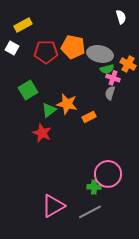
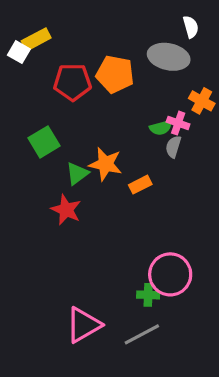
white square: (12, 48) -> (19, 52), moved
gray ellipse: (100, 54) -> (169, 57), moved
green semicircle: (107, 69) -> (161, 128), moved

